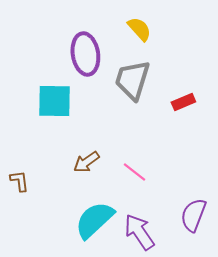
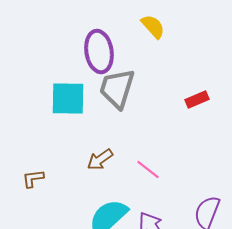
gray trapezoid: (132, 80) -> (117, 89), moved
brown L-shape: (19, 181) -> (33, 179), turned -90

